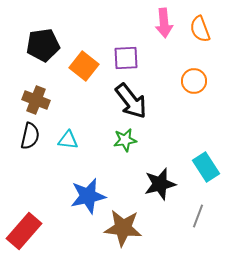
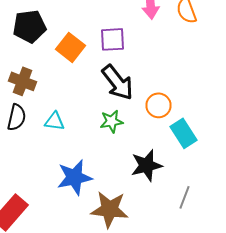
orange circle: (194, 81) -> (158, 105), moved
cyan rectangle: (206, 167) -> (184, 133), moved

